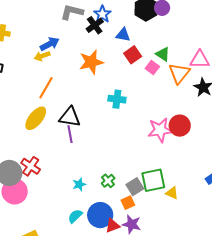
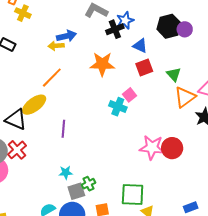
pink square: (152, 67) -> (130, 95), moved
black triangle: (70, 117) -> (16, 119), moved
cyan star: (79, 184) -> (66, 173), moved
gray square: (135, 187) -> (76, 191), moved

